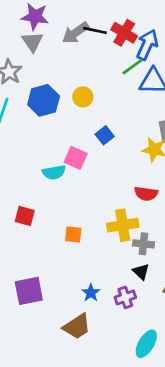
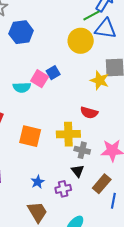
yellow circle: (83, 97) -> (81, 41), moved, size x1.6
blue square: (105, 135) -> (53, 73), moved
orange square: (73, 234) -> (30, 136), size x1.6
brown trapezoid: (77, 326) -> (37, 212), moved, turned -95

